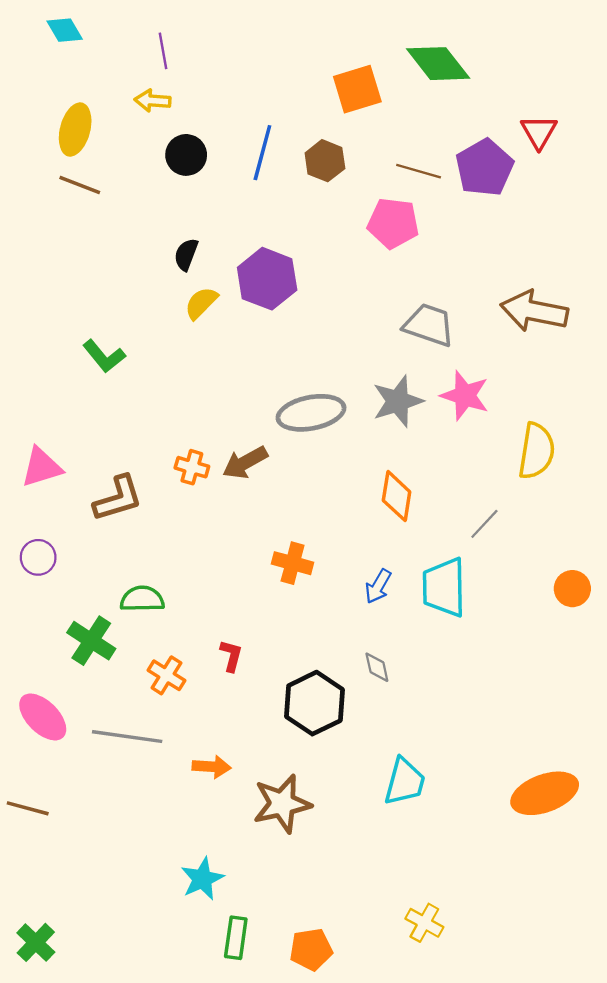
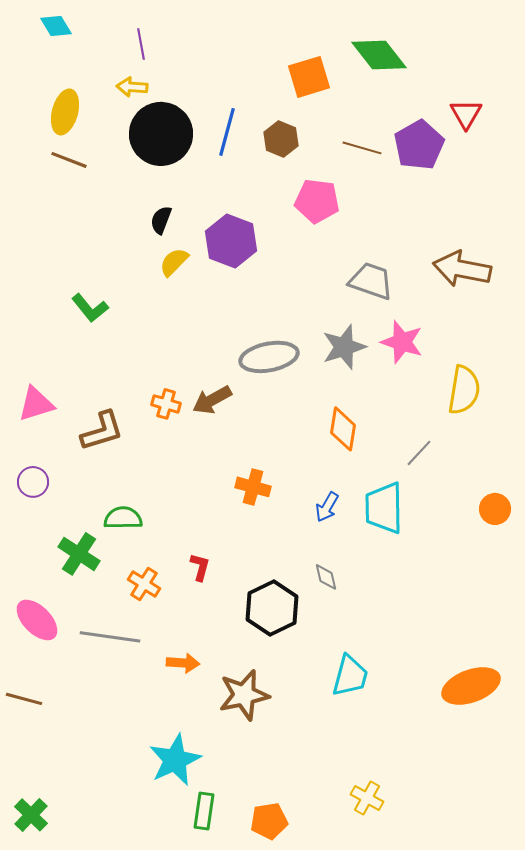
black circle: (186, 155) -> (161, 134), size x1.8
pink pentagon: (393, 223) -> (317, 201), moved
cyan star: (202, 879) -> (175, 760), size x1.4

